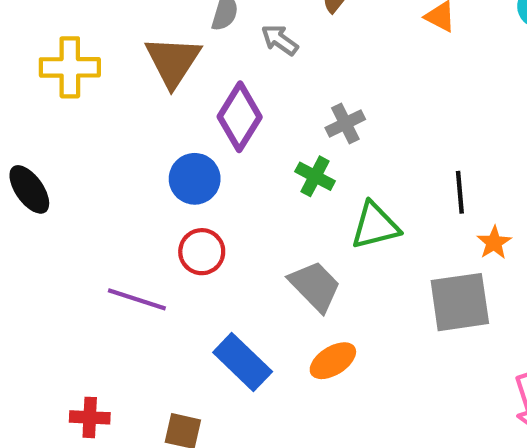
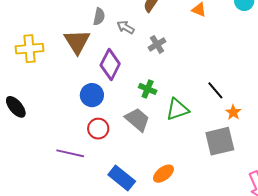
gray cross: (345, 123) -> (157, 44), moved
black line: (460, 192) -> (215, 90), turned -30
gray trapezoid: (315, 286) -> (137, 120), moved

